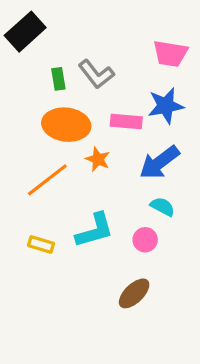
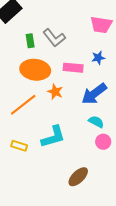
blue star: (166, 106) -> (98, 58), size x0.6
pink circle: (145, 240) -> (103, 142), moved

